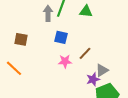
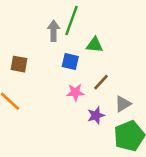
green triangle: (86, 11) -> (95, 45), moved
purple star: (93, 79) -> (96, 115), moved

